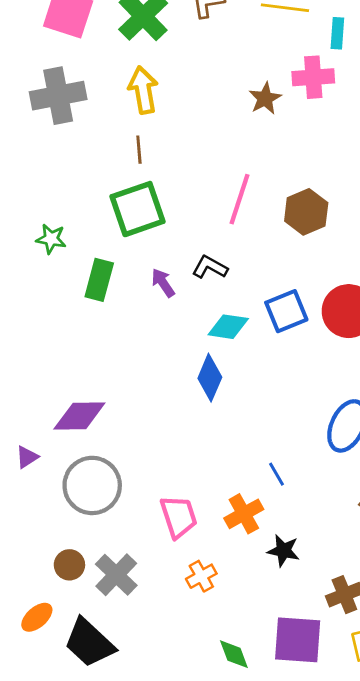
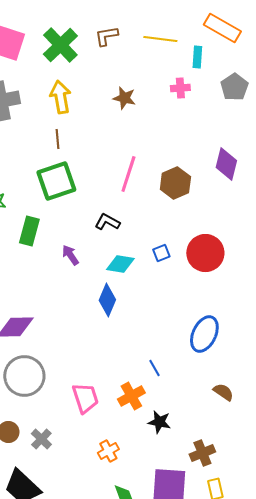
pink cross: (313, 77) -> (180, 88), size x0.7
brown star: (265, 98) -> (124, 98), moved, turned -30
purple arrow: (163, 283) -> (70, 255), moved
blue square: (286, 311) -> (161, 253), size x0.6
gray cross: (116, 575) -> (41, 439), size x0.7
orange cross: (201, 576) -> (108, 451), moved

